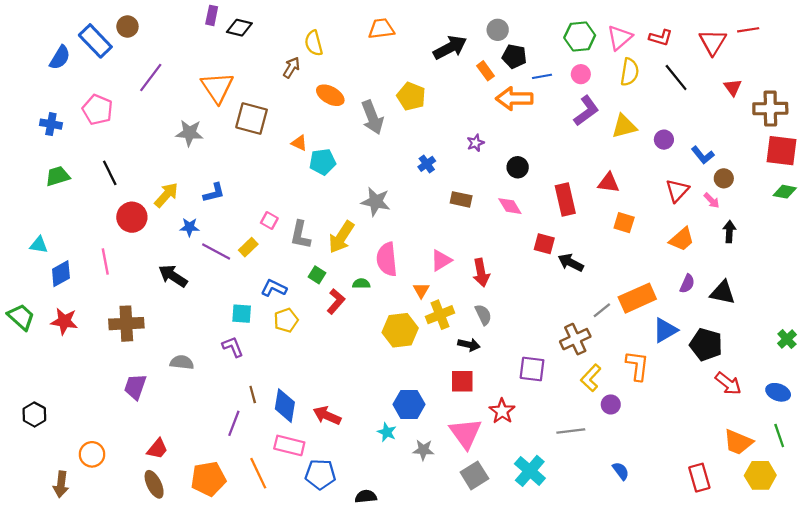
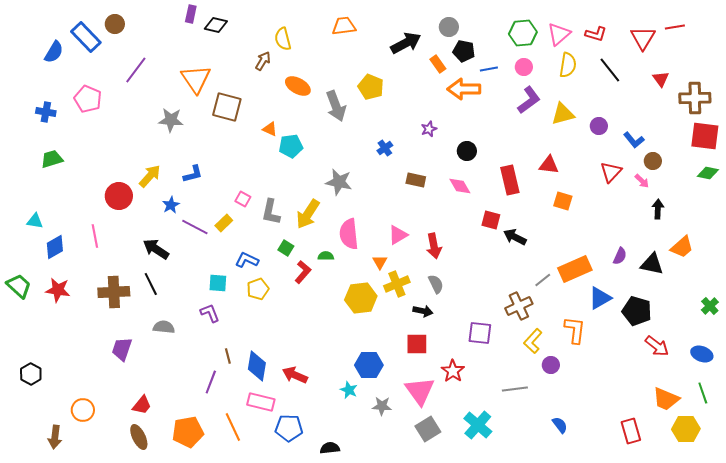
black line: (110, 173) -> (151, 284), moved
blue star: (190, 227) -> (171, 205), turned -30
orange trapezoid: (682, 239) -> (682, 247), moved

